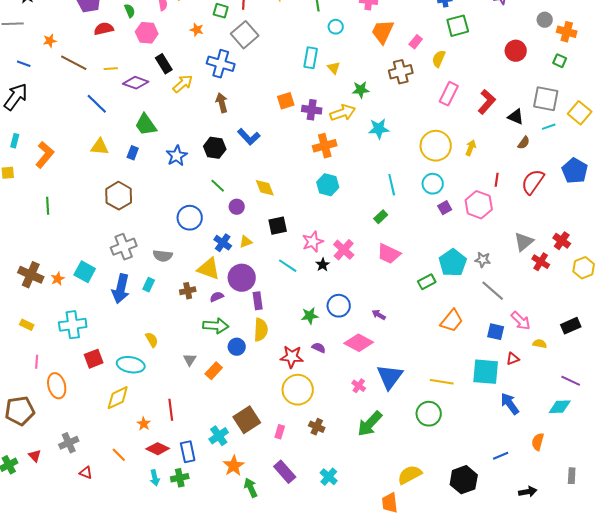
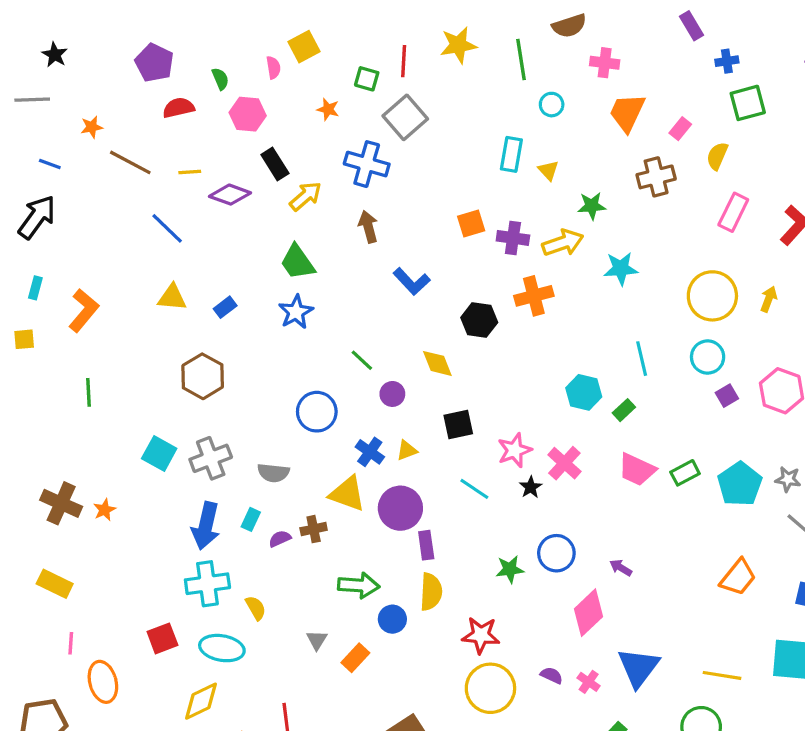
green trapezoid: (146, 125) -> (297, 262), moved
black hexagon: (215, 148) -> (479, 320), moved
blue rectangle: (133, 153) -> (225, 307), turned 32
cyan hexagon: (328, 185) -> (584, 392), moved
cyan square: (85, 272) -> (159, 453), moved
green rectangle: (427, 282) -> (685, 473), moved
purple semicircle: (217, 297) -> (280, 539), moved
yellow rectangle: (27, 325) -> (55, 584), size x1.5
cyan cross: (73, 325) -> (207, 584), moved
pink diamond: (359, 343) -> (589, 613), turned -72
purple semicircle: (319, 348) -> (552, 675), moved

